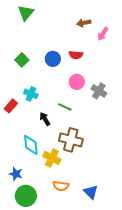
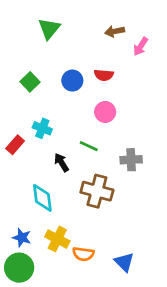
green triangle: (26, 13) -> (49, 29), moved
gray cross: (99, 91) -> (131, 160), moved, turned -35
yellow cross: (52, 158) -> (57, 239), moved
green circle: (26, 196) -> (19, 268), moved

